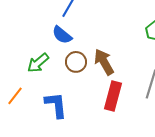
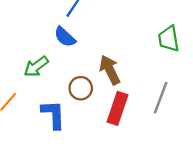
brown circle: (76, 62) -> (81, 88), moved

